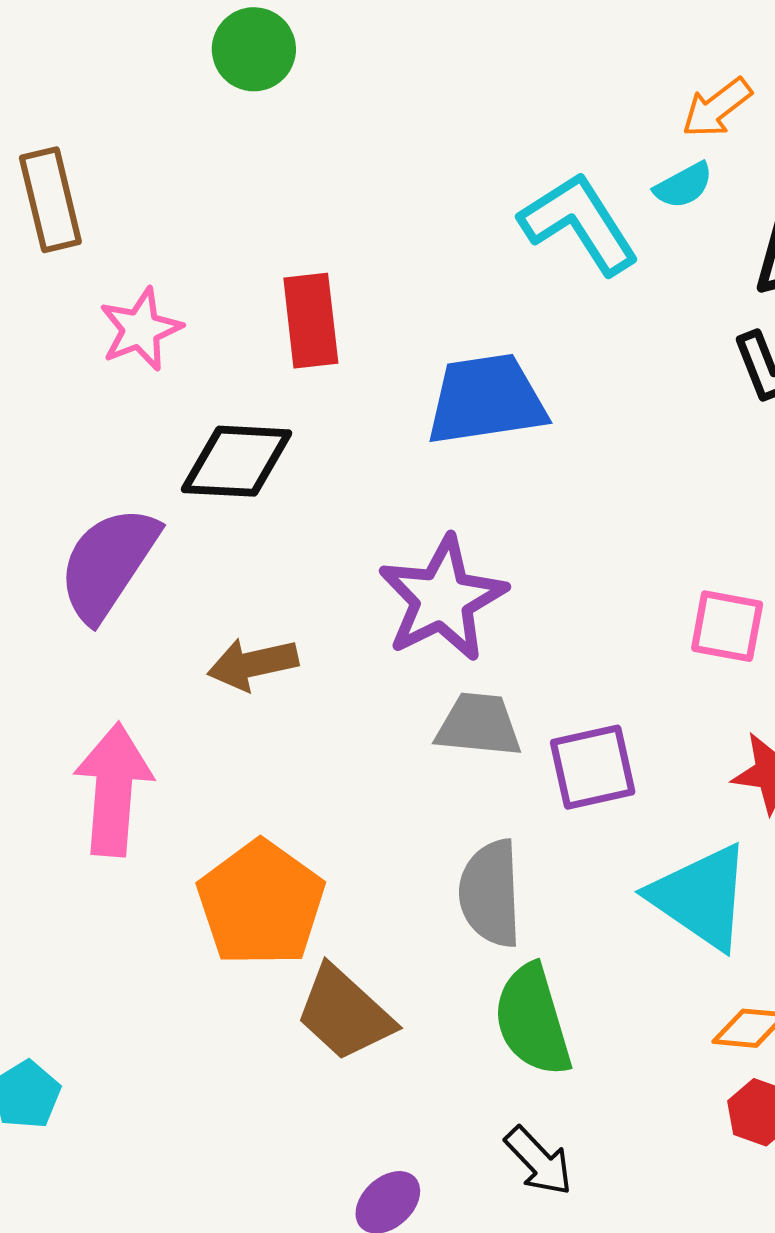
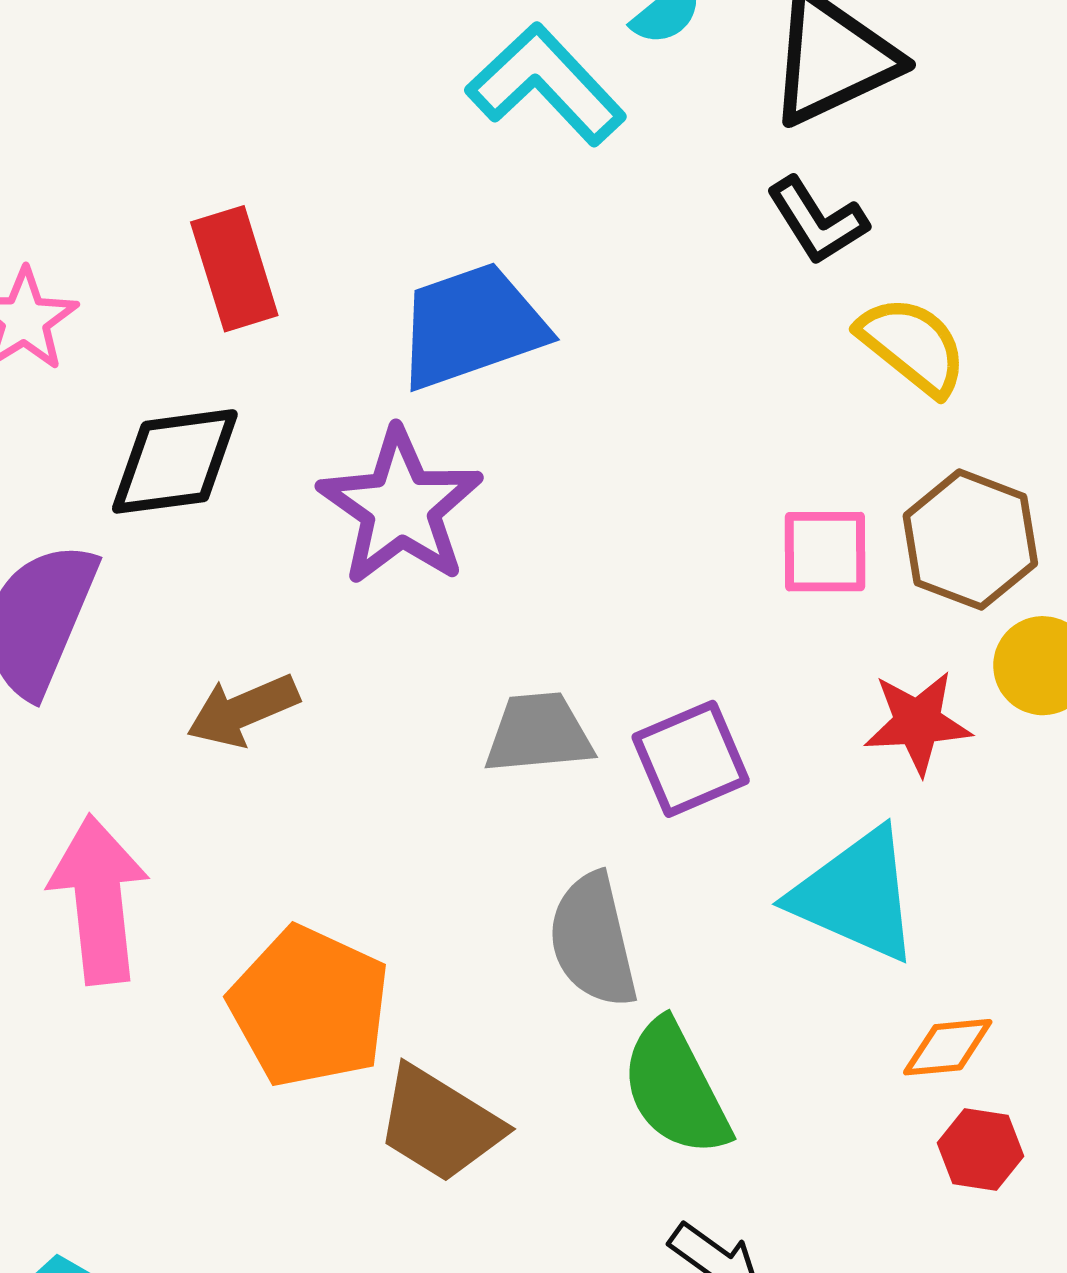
purple star: (442, 599) -> (401, 507), moved

